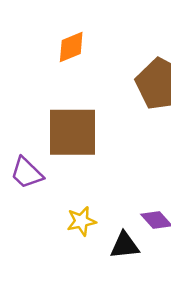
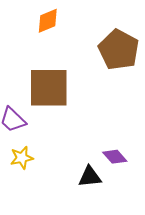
yellow star: (81, 221) -> (22, 158), moved

